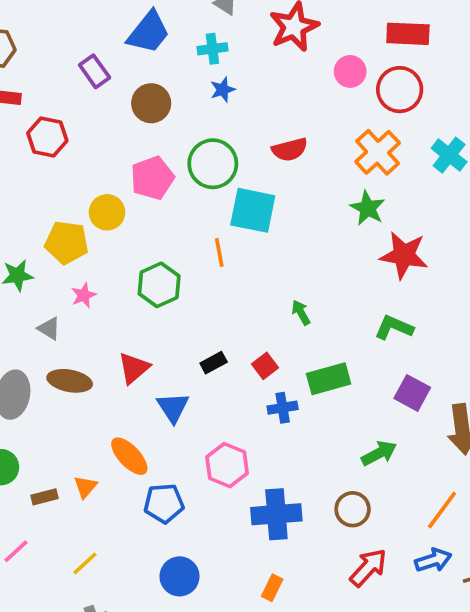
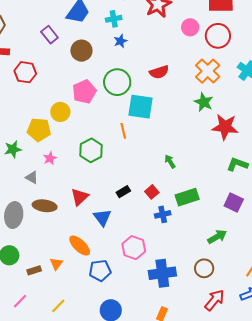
green L-shape: (394, 327) -> (237, 164), moved

